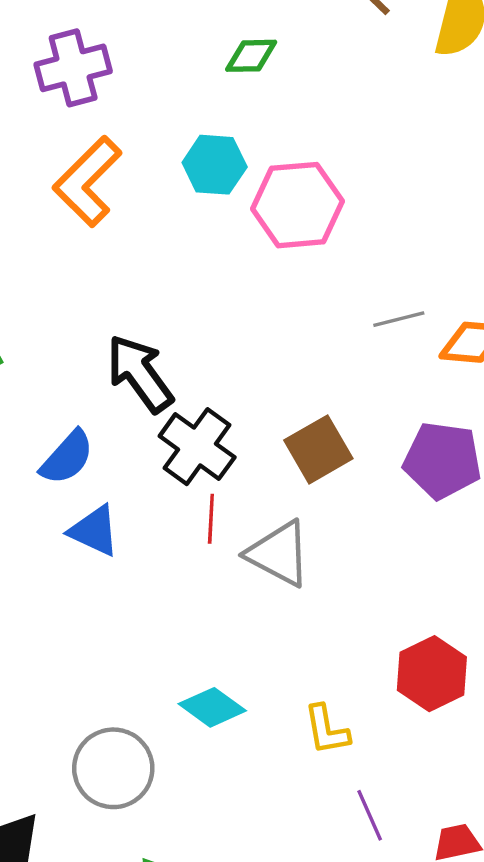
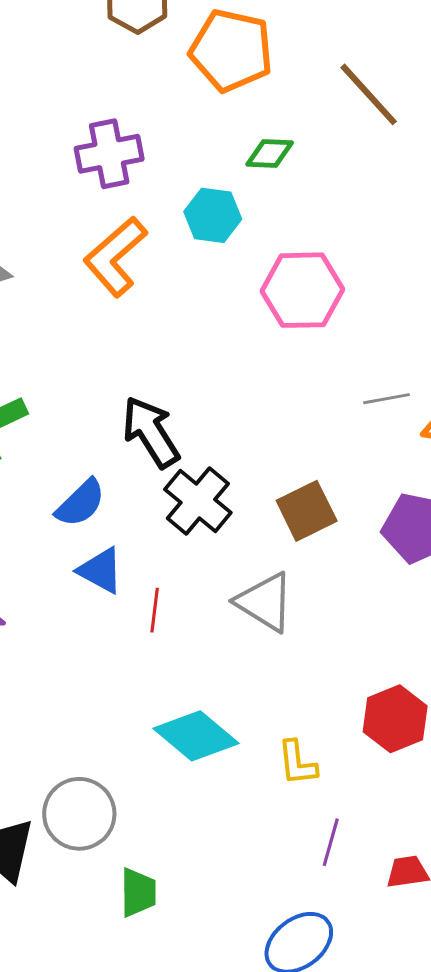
cyan hexagon: (215, 165) -> (213, 215), moved
red line: (211, 519) -> (155, 610), moved
cyan diamond: (212, 707) -> (196, 736), size x1.4
gray circle: (113, 768) -> (79, 814), moved
purple line: (370, 815) -> (331, 842), turned 36

